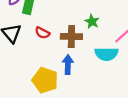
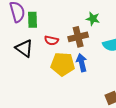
yellow pentagon: (45, 80) -> (63, 64), moved

